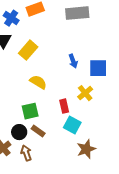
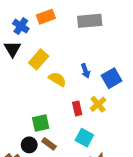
blue square: (98, 68) -> (112, 78), turned -30
yellow semicircle: (38, 82) -> (57, 79), moved
red rectangle: (64, 106) -> (77, 108), moved

